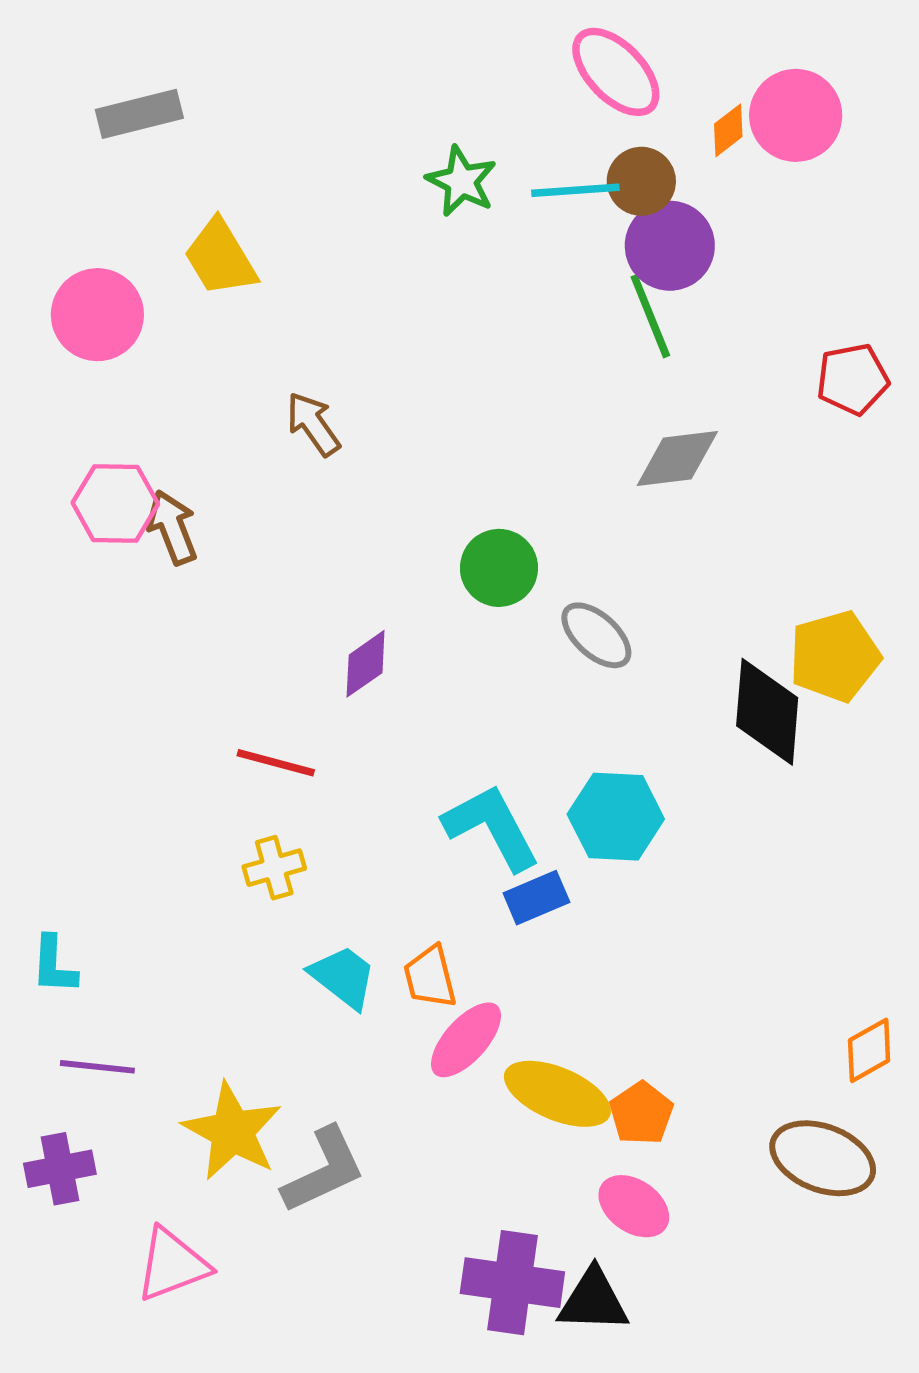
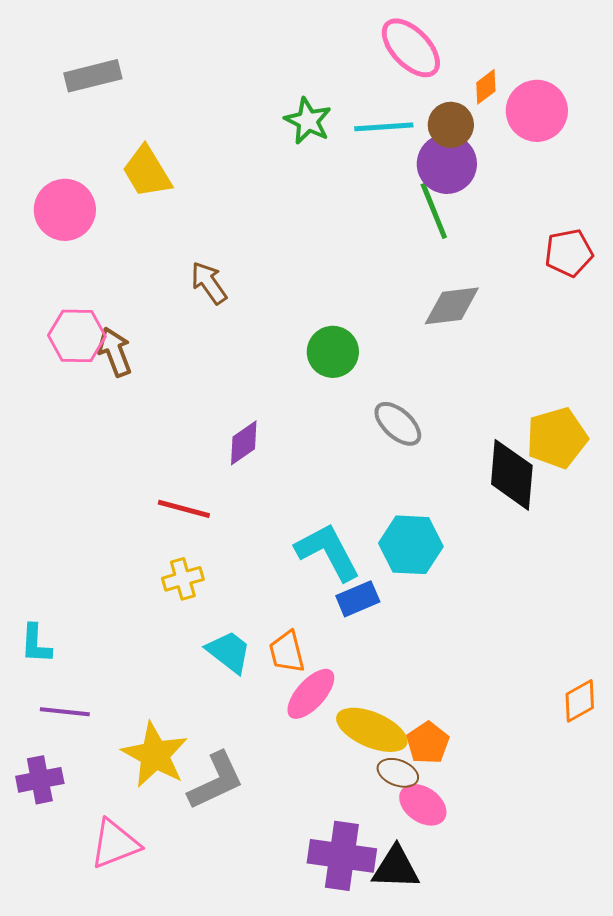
pink circle: (796, 115) -> (537, 111), moved
brown circle: (641, 181) -> (451, 125), moved
green circle: (499, 568) -> (333, 352), moved
brown ellipse: (823, 1158) -> (398, 773), moved, size x0.6

